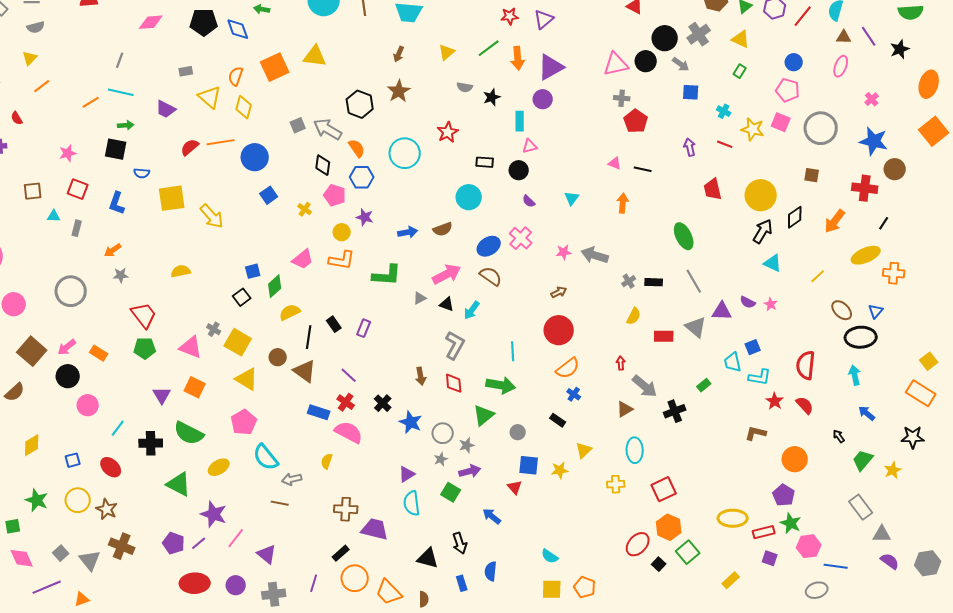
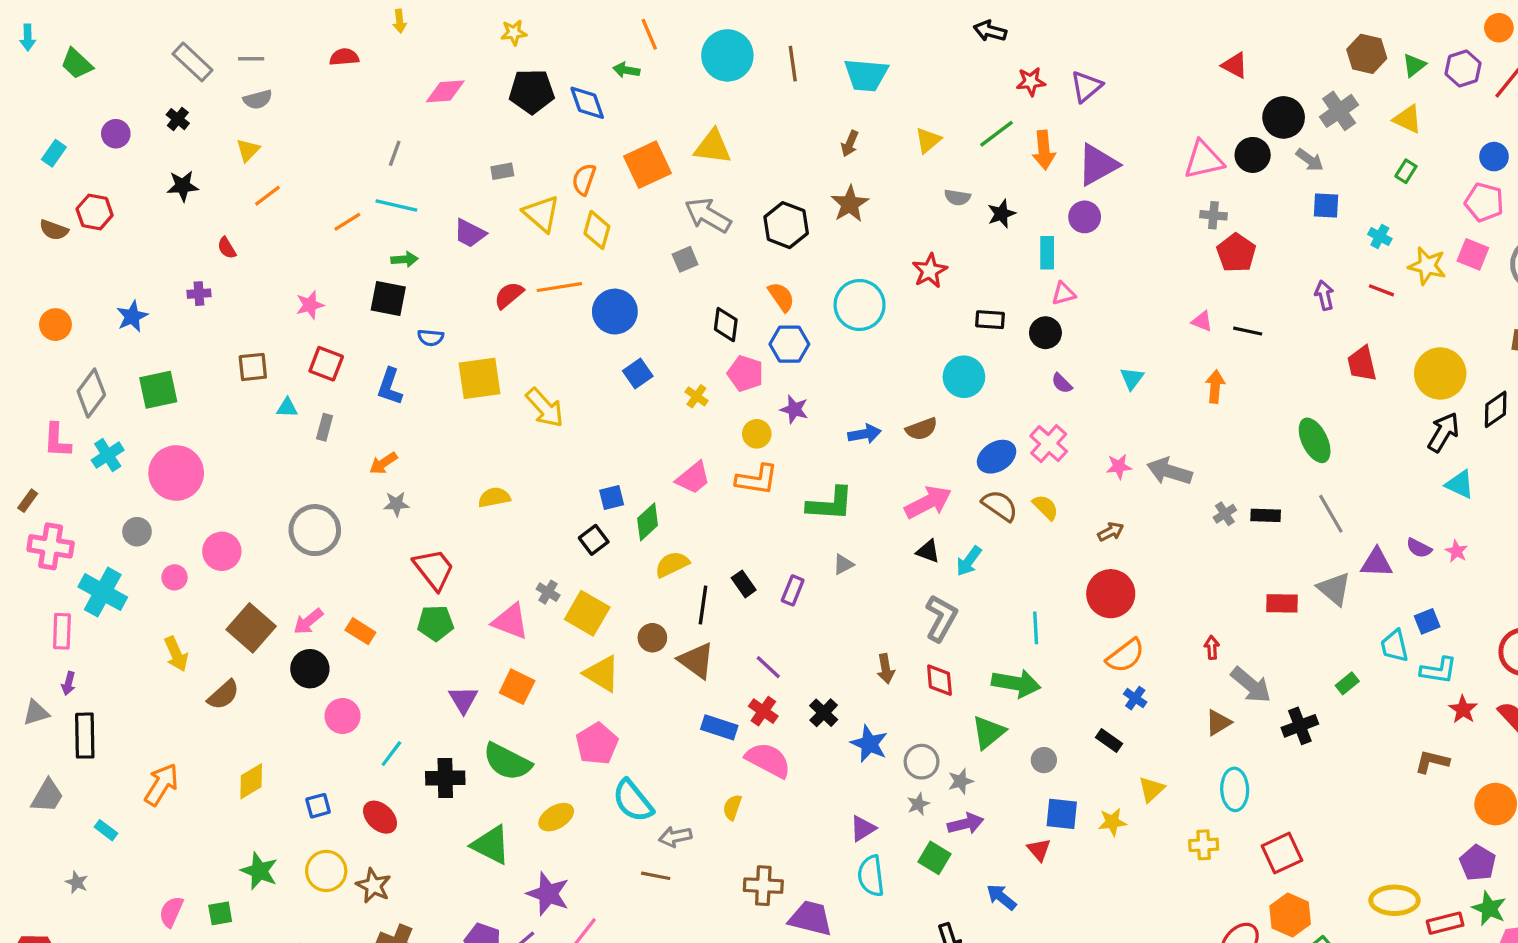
gray arrow: (328, 129) -> (708, 215), moved
gray triangle: (420, 298) -> (843, 564), moved
yellow semicircle: (634, 316) -> (1045, 507), moved, turned -72

